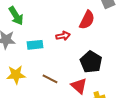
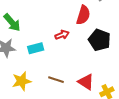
black pentagon: (91, 62) -> (100, 40), moved

